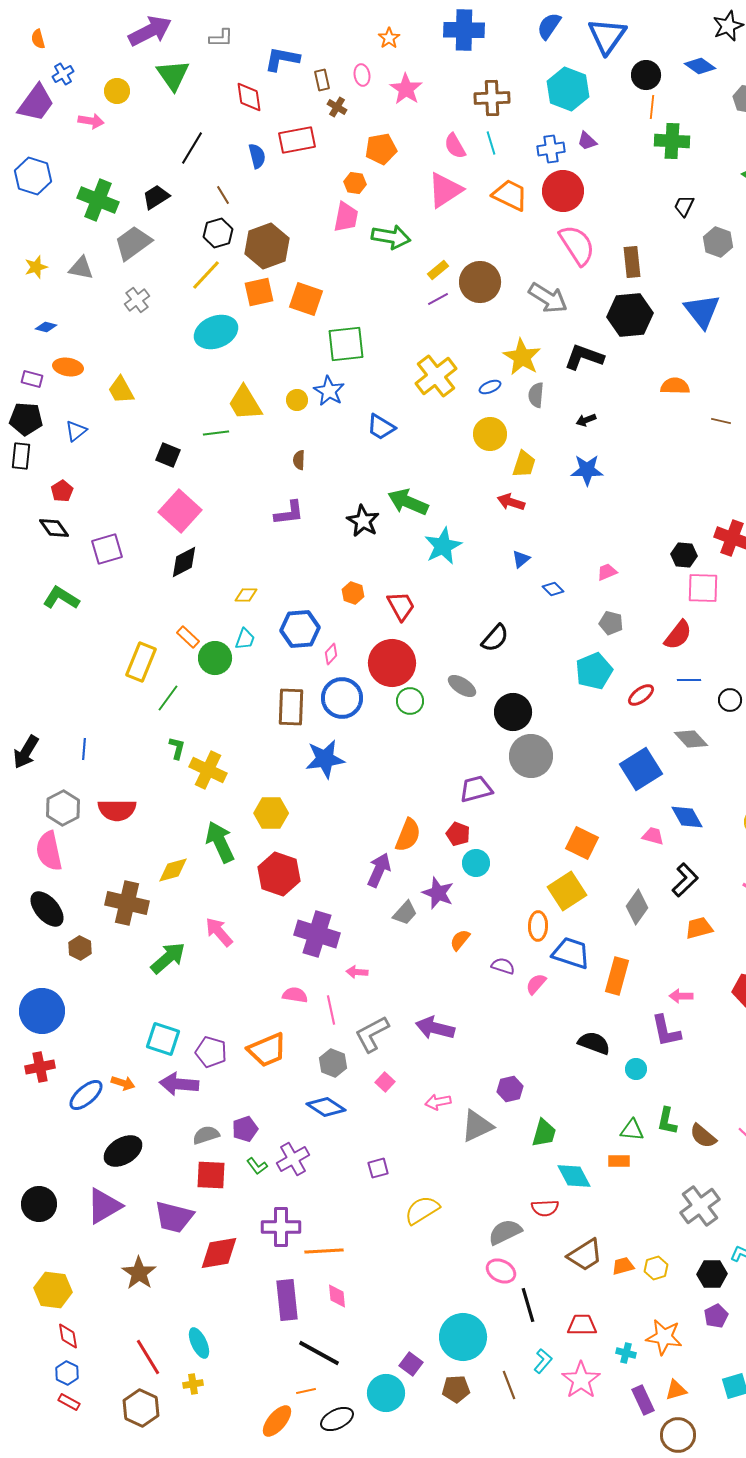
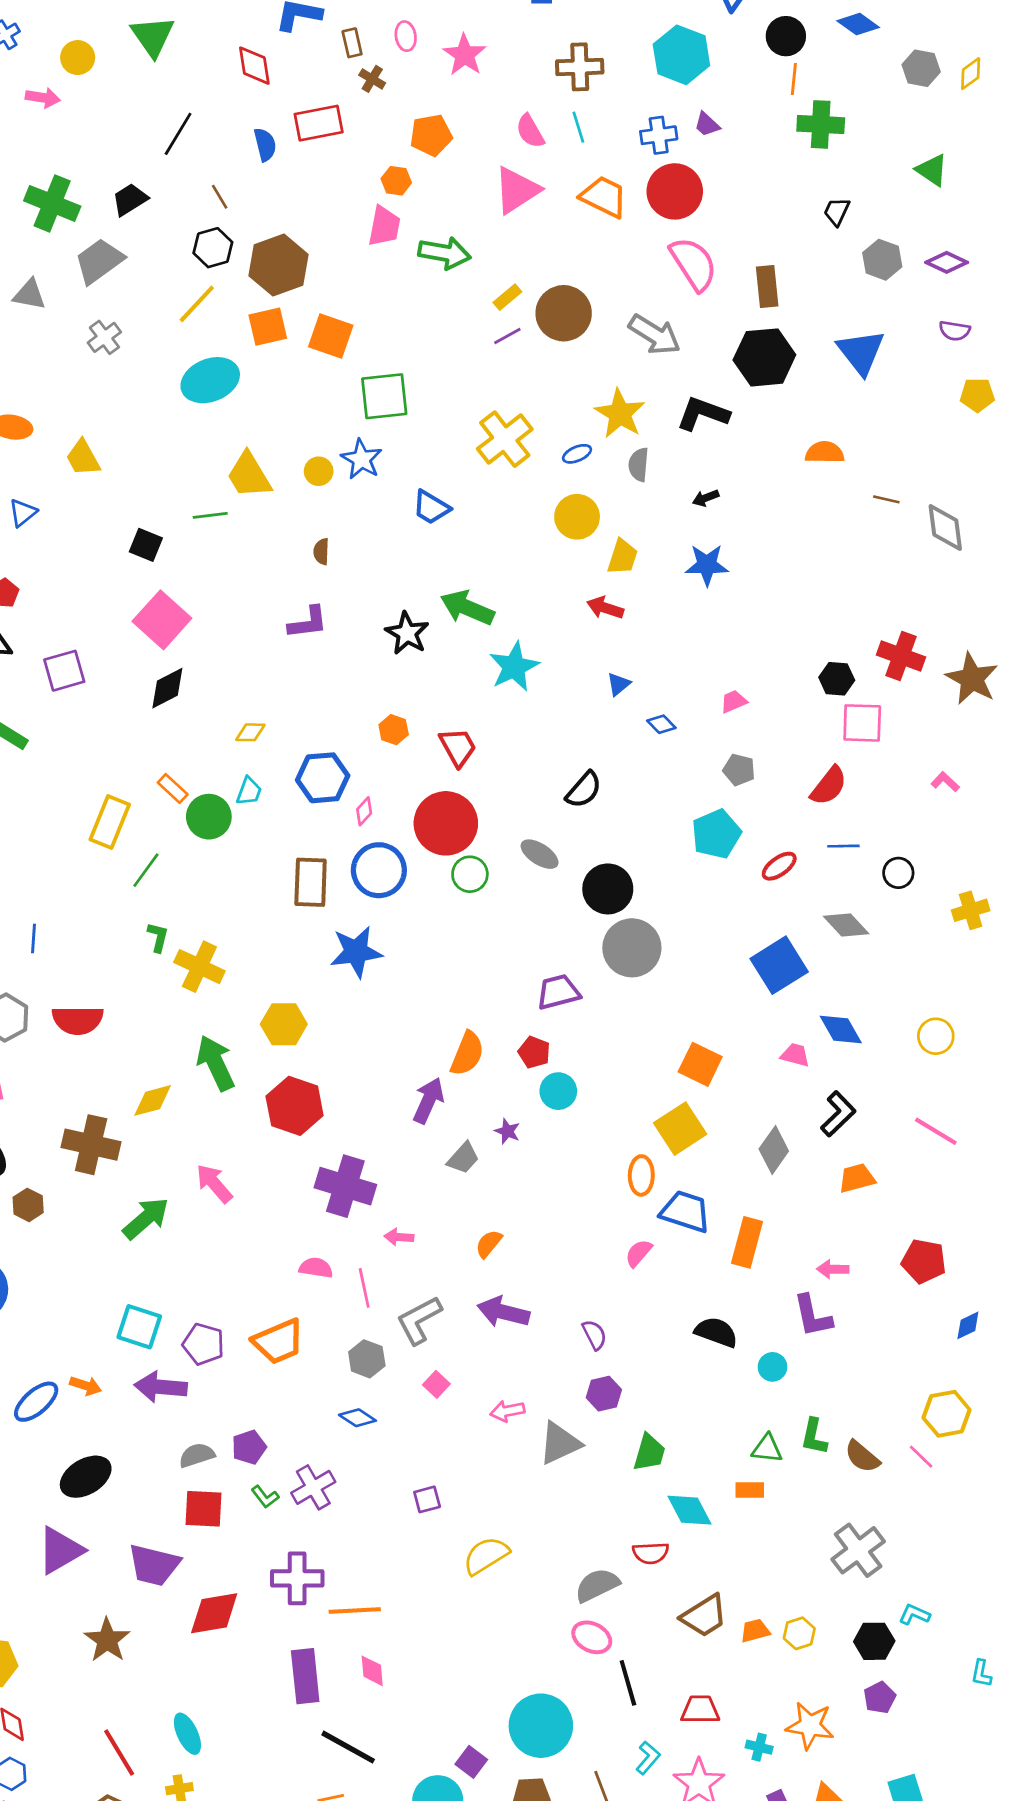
purple star: (438, 893) -> (507, 1131), size x0.6
orange semicircle: (460, 940) -> (489, 1244), moved
purple semicircle: (503, 966) -> (594, 1335), moved, turned 45
blue diamond: (326, 1107) -> (357, 1418), size x0.7

